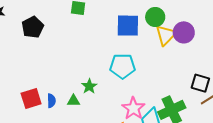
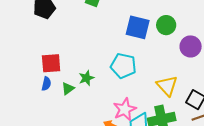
yellow triangle: (166, 35) -> (167, 86), moved, turned -40
red square: (31, 99) -> (51, 63), moved
green triangle: (73, 101) -> (68, 89), turned -48

